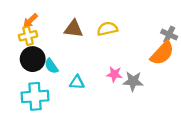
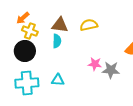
yellow cross: (28, 36) -> (30, 31), moved, turned 35
cyan semicircle: (51, 66) -> (57, 41), moved, turned -144
cyan triangle: (77, 82) -> (58, 80), moved

